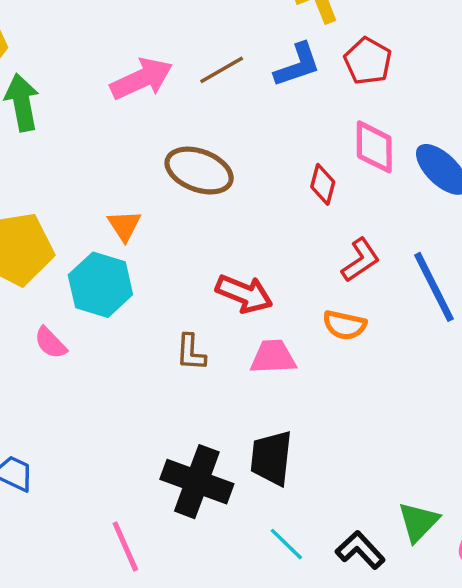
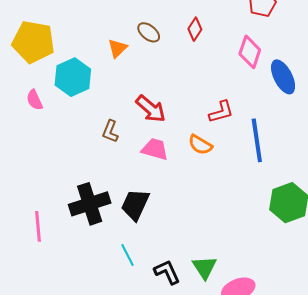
brown ellipse: (199, 171) -> (149, 32), size x0.6
red diamond: (323, 184) -> (195, 29), moved
orange triangle: (124, 226) -> (117, 48), moved
black cross: (197, 482) -> (90, 204), turned 33
green triangle: (418, 522) -> (204, 267), turned -36

